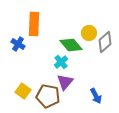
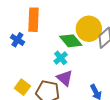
yellow circle: (89, 33) -> (89, 29), size x1.6
purple triangle: (65, 82) -> (65, 78), turned -30

